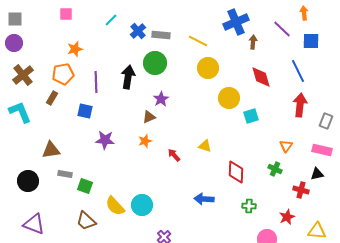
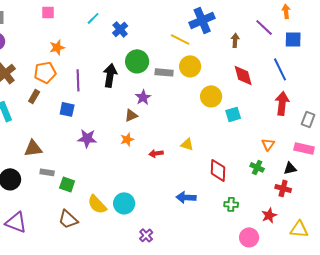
blue cross: (236, 22) -> (202, 20), moved
gray rectangle: (161, 35) -> (164, 72), moved
red arrow: (174, 155) -> (156, 153), turned -56
black triangle: (317, 174) -> (290, 168), moved

